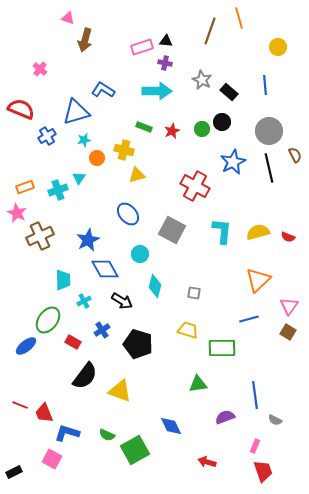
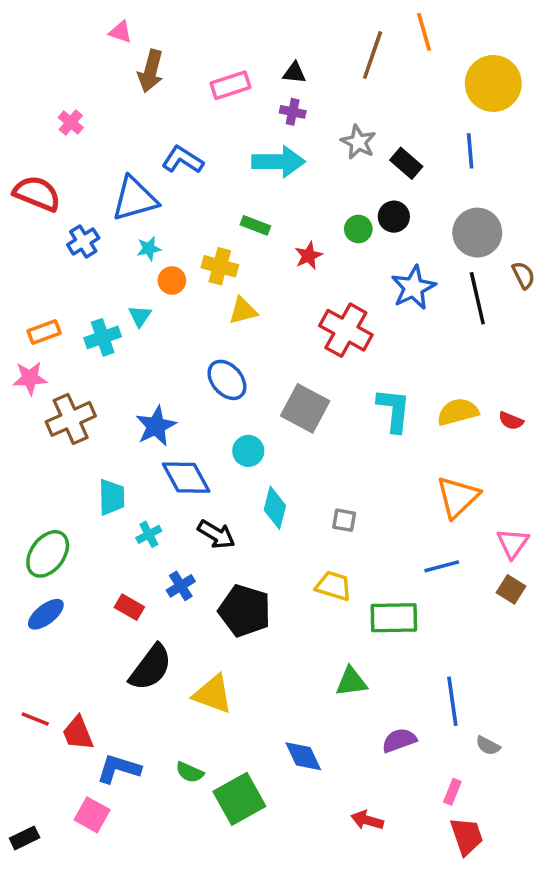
pink rectangle: (142, 47) -> (231, 85), moved
yellow circle: (278, 47) -> (493, 83), size x1.8
red star: (172, 131) -> (309, 256), moved
pink star: (17, 213) -> (30, 378), turned -30
green ellipse: (48, 320) -> (48, 554), moved

